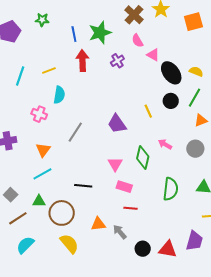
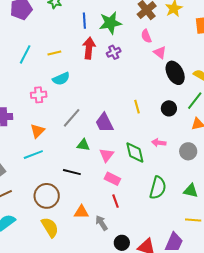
purple cross: (117, 61) -> (114, 52), moved
cyan semicircle: (59, 95) -> (61, 79), turned 48
black circle: (171, 101) -> (169, 108), moved
yellow line: (148, 111) -> (137, 107), moved
pink cross: (39, 114) -> (39, 95), turned -35
purple trapezoid: (117, 124) -> (104, 123), moved
pink arrow: (165, 144) -> (159, 143), turned -32
green diamond: (143, 158) -> (135, 153), turned -35
green triangle: (39, 201) -> (83, 145), moved
red line: (130, 208) -> (115, 201), turned 56

